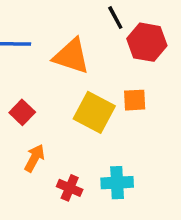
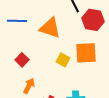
orange square: (135, 100) -> (86, 53), size x1.6
yellow square: (94, 112) -> (63, 60), size x0.6

